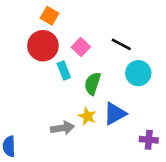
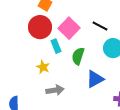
pink square: (81, 47) -> (69, 28), size x1.5
yellow star: (87, 116) -> (43, 67), moved

